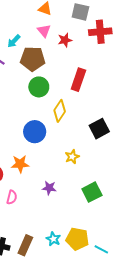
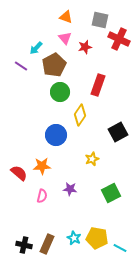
red cross: (100, 32) -> (119, 39), turned 30
brown pentagon: (33, 59) -> (54, 65), turned -30
pink semicircle: (12, 197) -> (42, 196), moved

